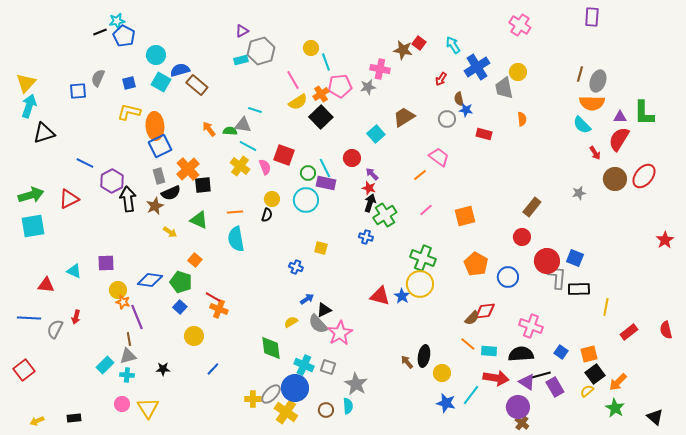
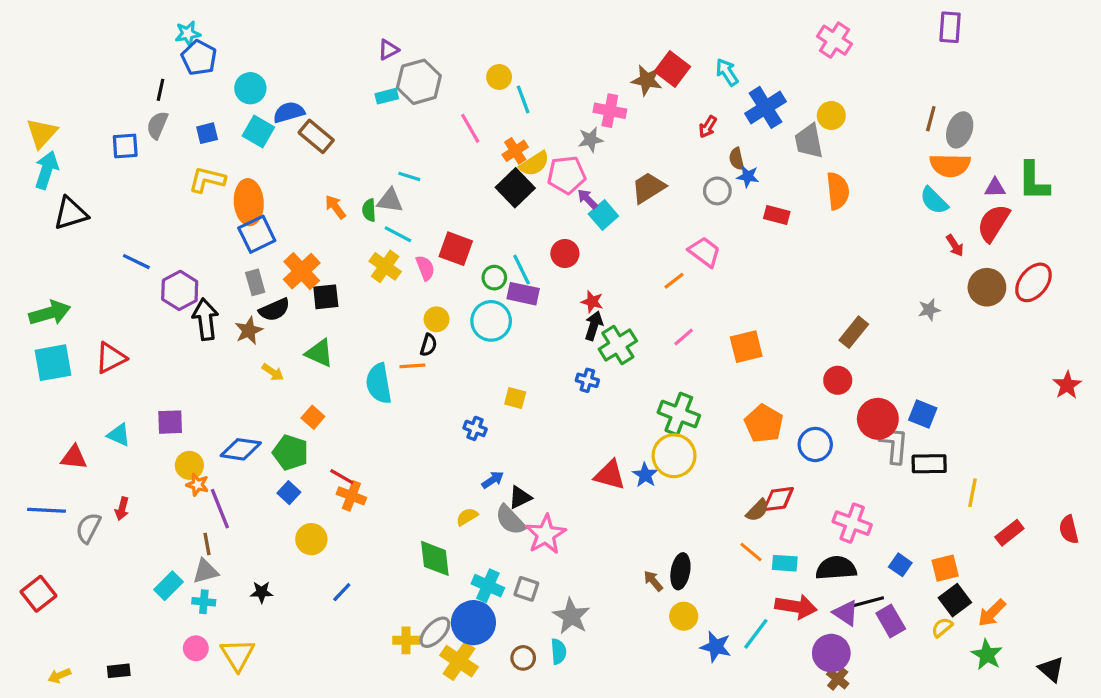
black line: (100, 32) -> (160, 90), moved, turned -56
red square: (419, 43) -> (672, 69), size x1.5
pink pentagon: (340, 86) -> (566, 175), moved
yellow semicircle: (298, 102) -> (534, 164), moved
orange semicircle: (522, 119) -> (838, 191), size x1.6
green semicircle: (230, 131) -> (369, 210), turned -96
purple arrow: (372, 174) -> (587, 199), moved
red triangle: (69, 199) -> (111, 358), moved
orange line: (235, 212) -> (412, 366), moved
yellow circle: (442, 373) -> (684, 616), moved

